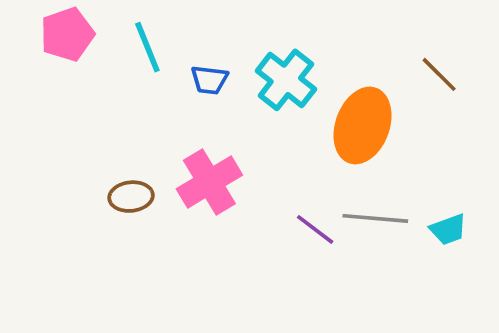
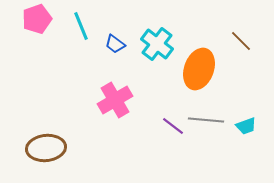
blue trapezoid: (209, 80) -> (115, 44), turned 30
brown ellipse: (131, 197) -> (46, 148), moved, size x1.6

